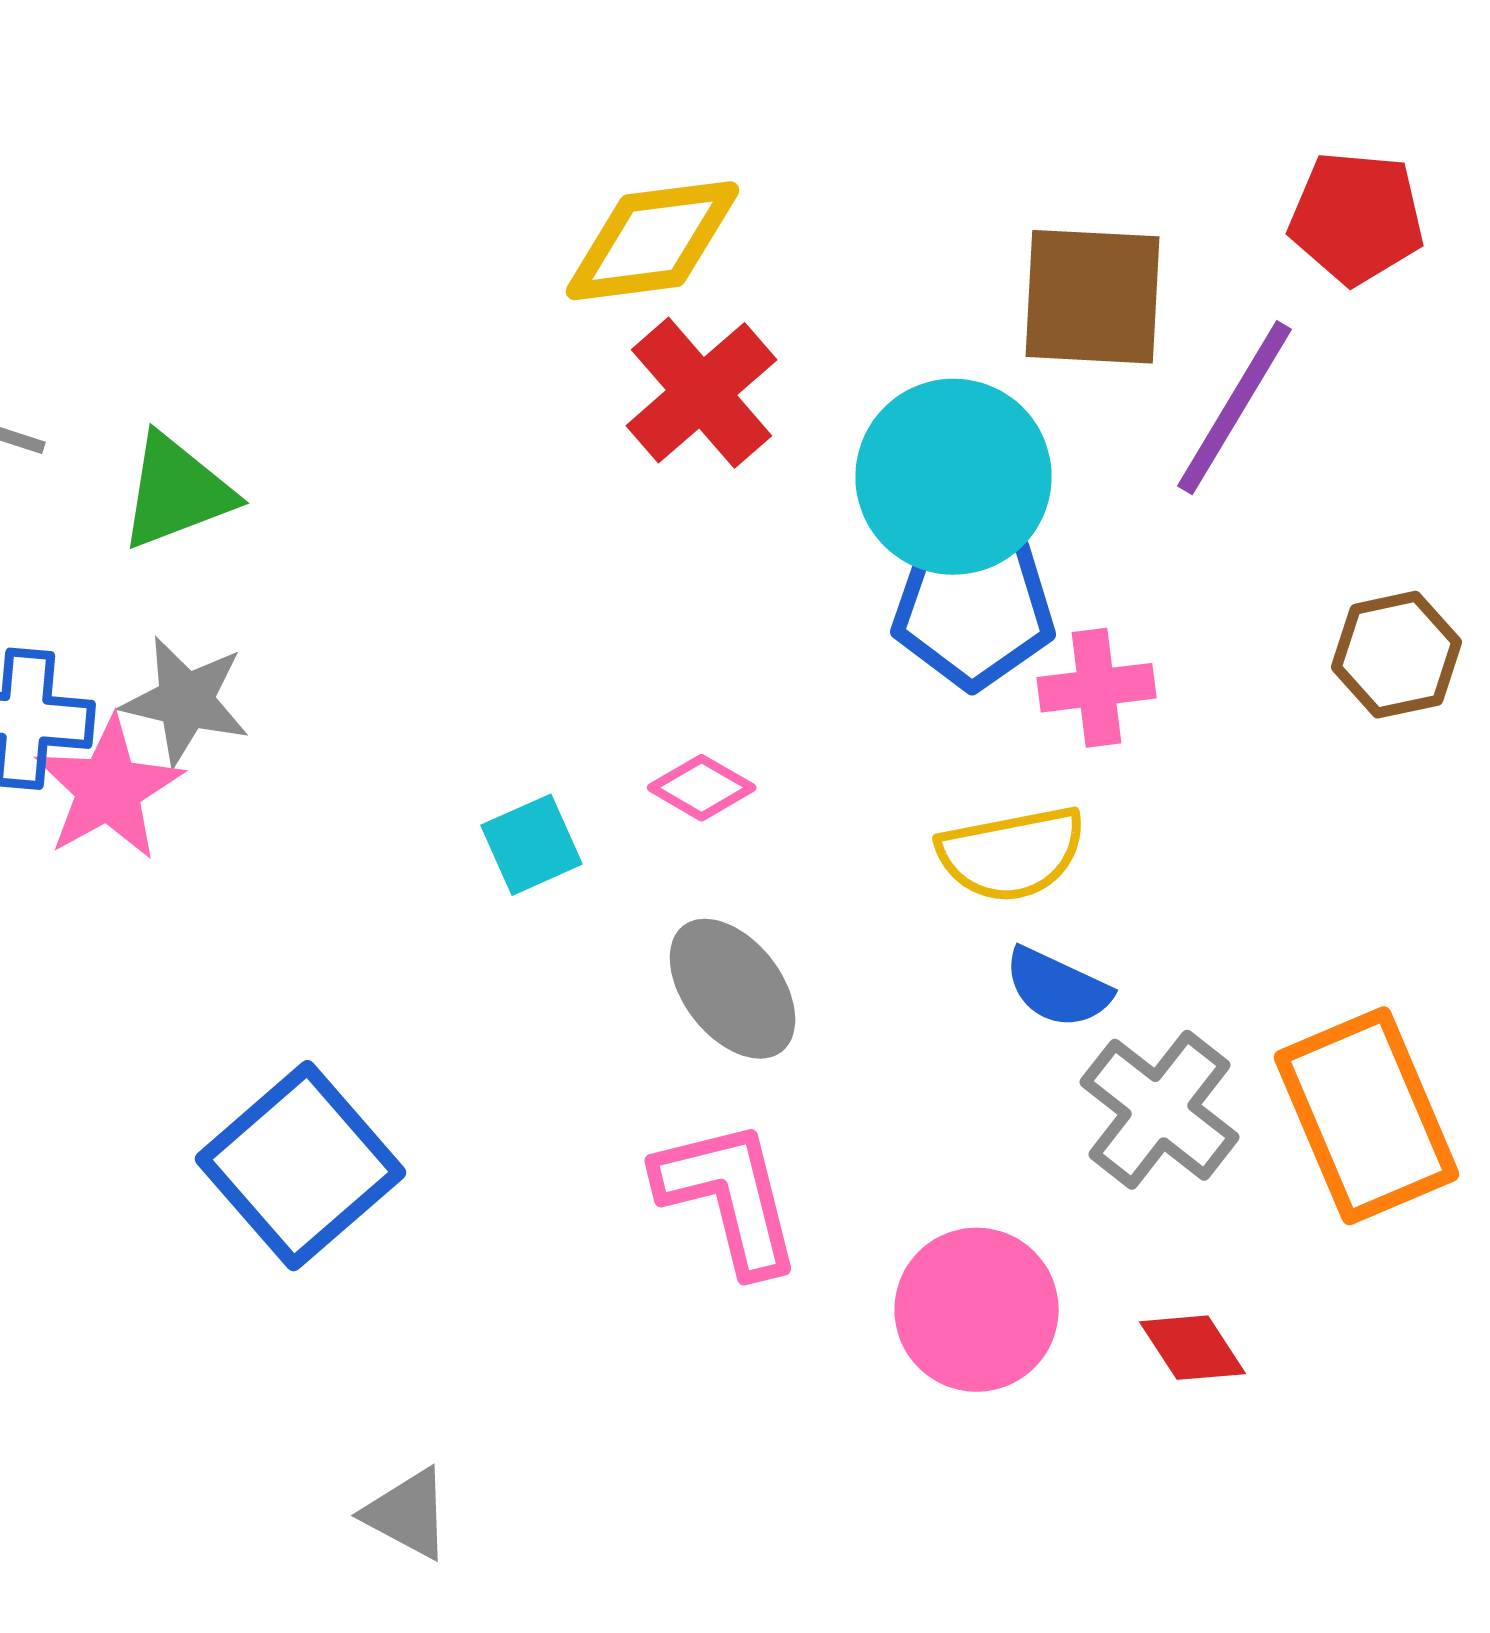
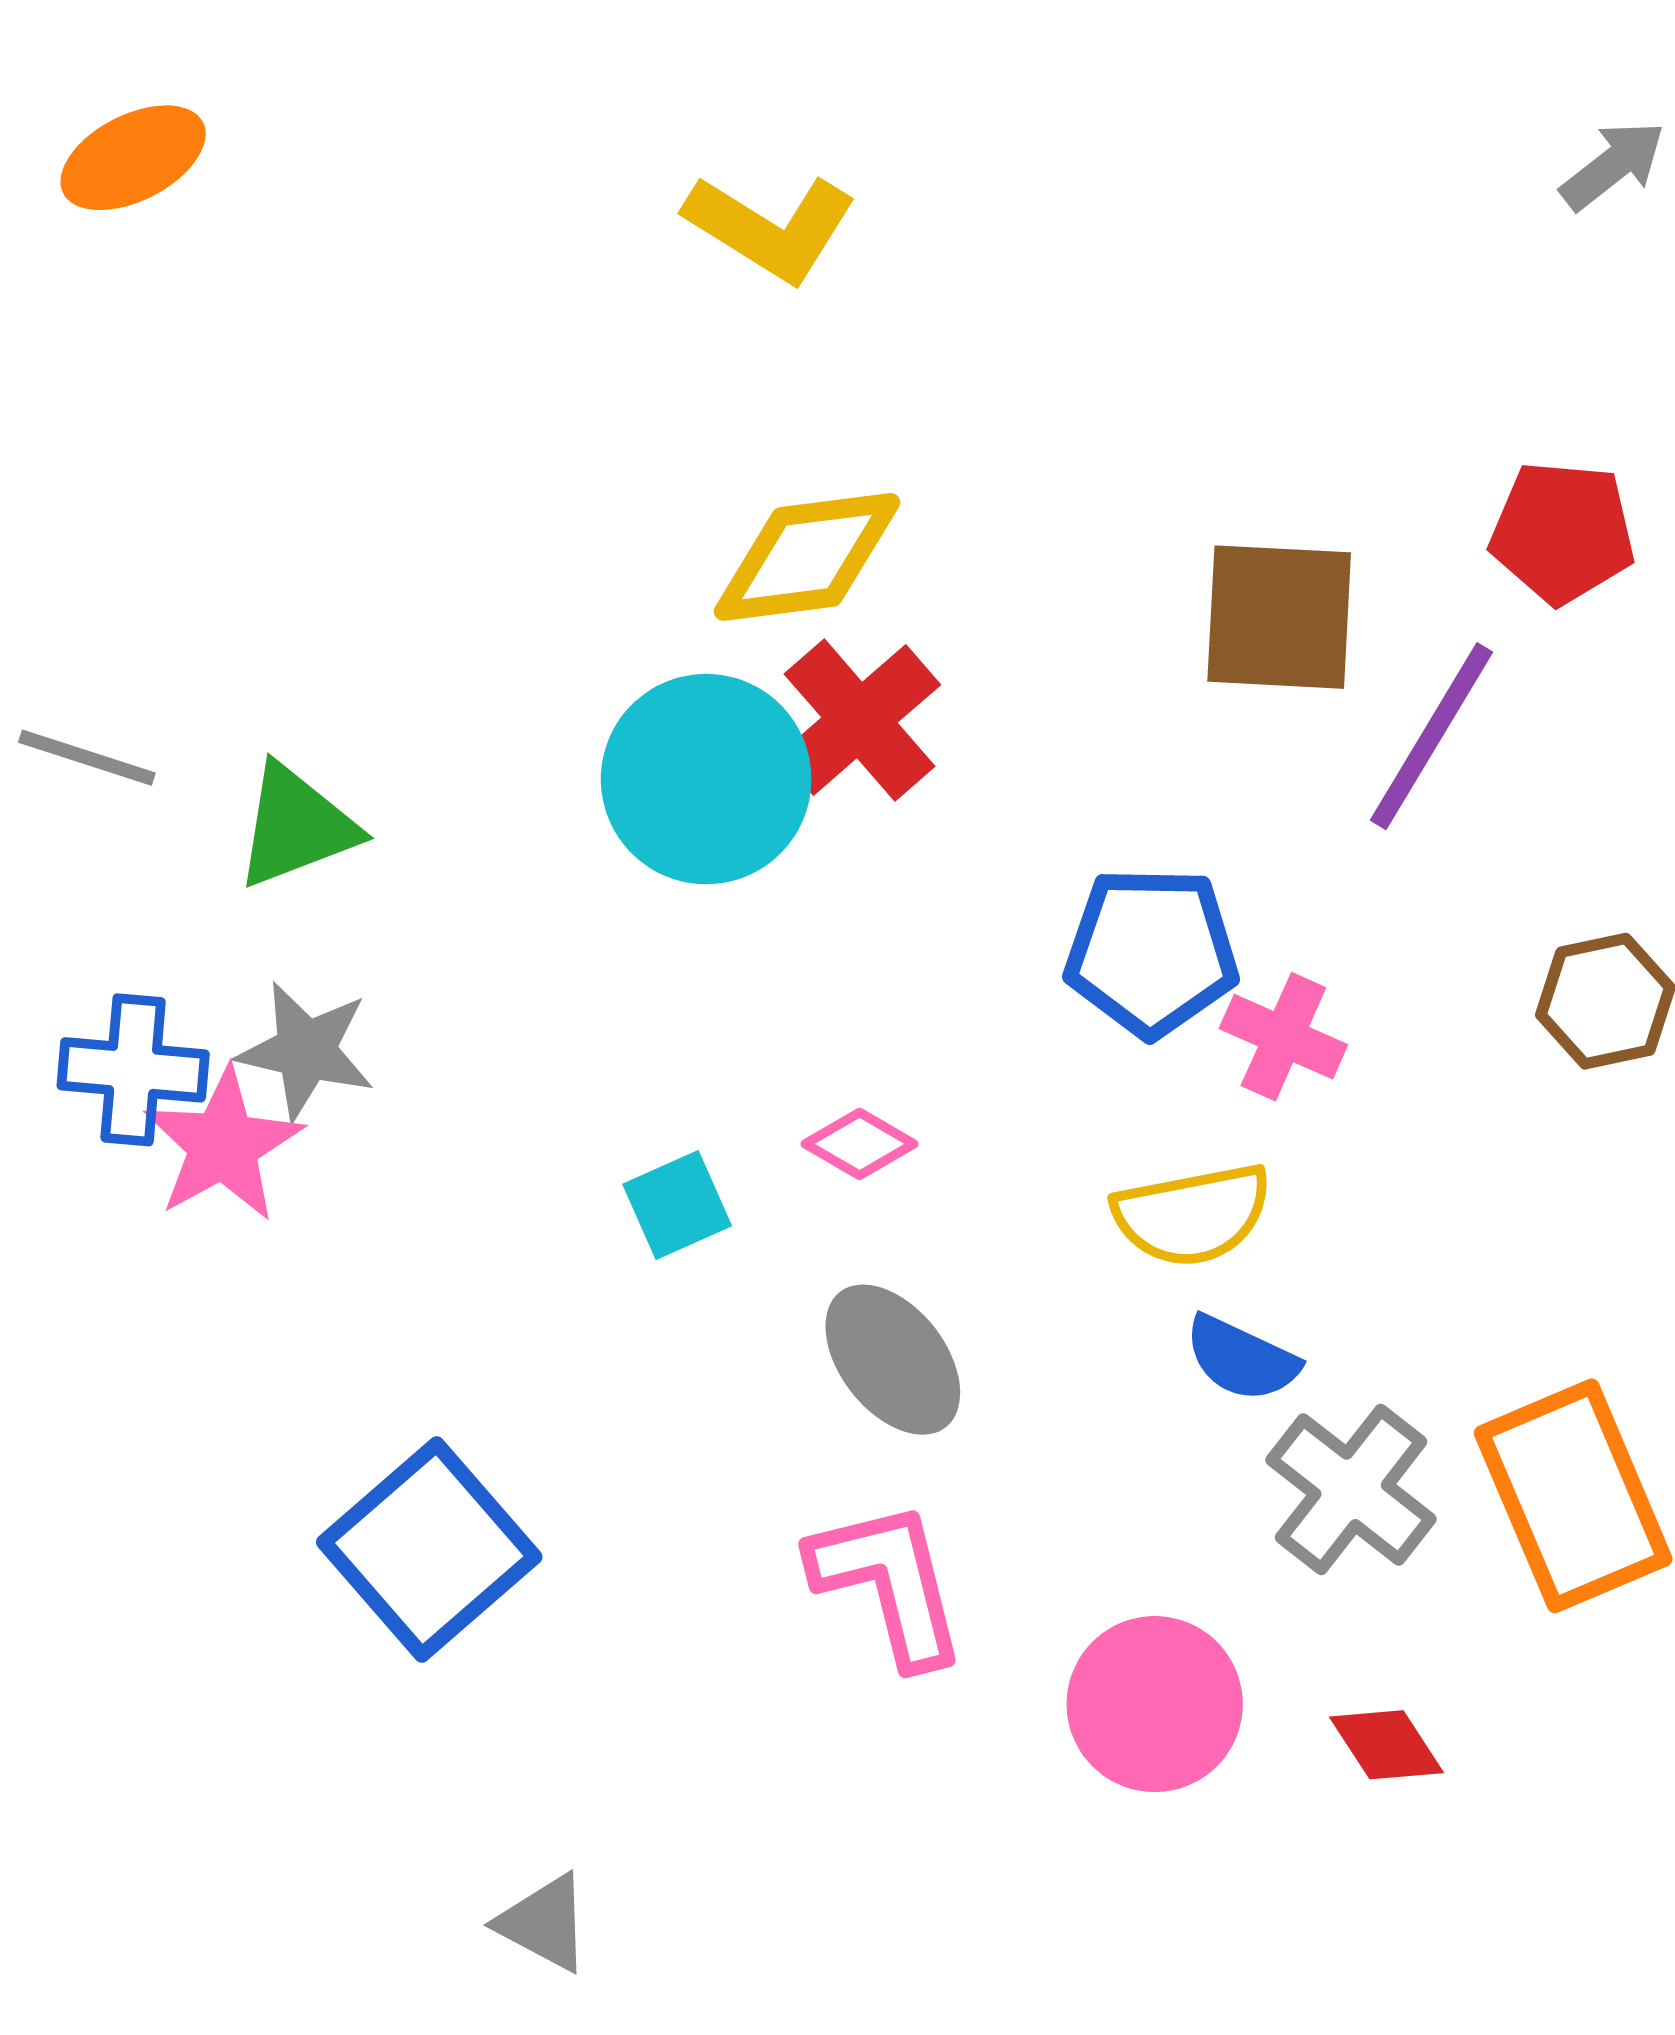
cyan circle: (954, 477) -> (706, 779), moved
pink cross: (1096, 688) -> (1283, 1037), turned 31

